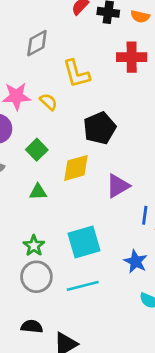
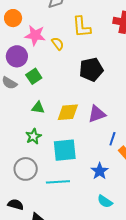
green square: (37, 150) -> (34, 76), moved
yellow diamond: (76, 168) -> (68, 112), moved
green star: (34, 246) -> (33, 136), moved

